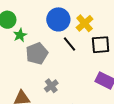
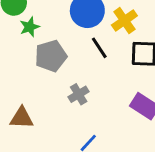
gray cross: (51, 86) -> (79, 94), moved

